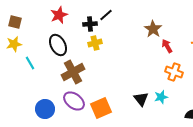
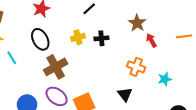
black cross: (90, 24) -> (101, 38), moved
orange cross: (174, 72) -> (136, 67), moved
cyan star: (161, 97) -> (165, 79), moved

